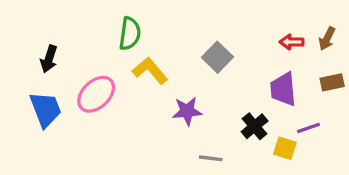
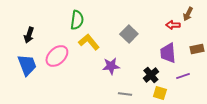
brown arrow: (327, 39) -> (188, 14), moved
yellow square: (285, 148) -> (160, 93), moved

